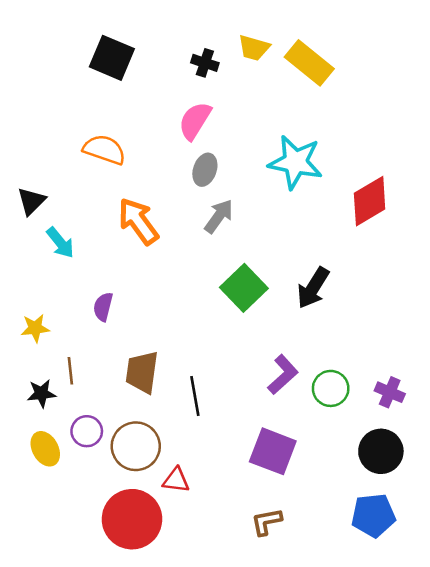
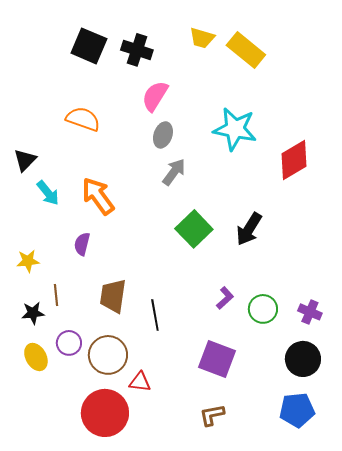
black cross: (205, 63) -> (137, 50), moved, size x1.4
orange arrow: (138, 221) -> (98, 196), moved
purple L-shape: (283, 375) -> (225, 298), size x0.7

